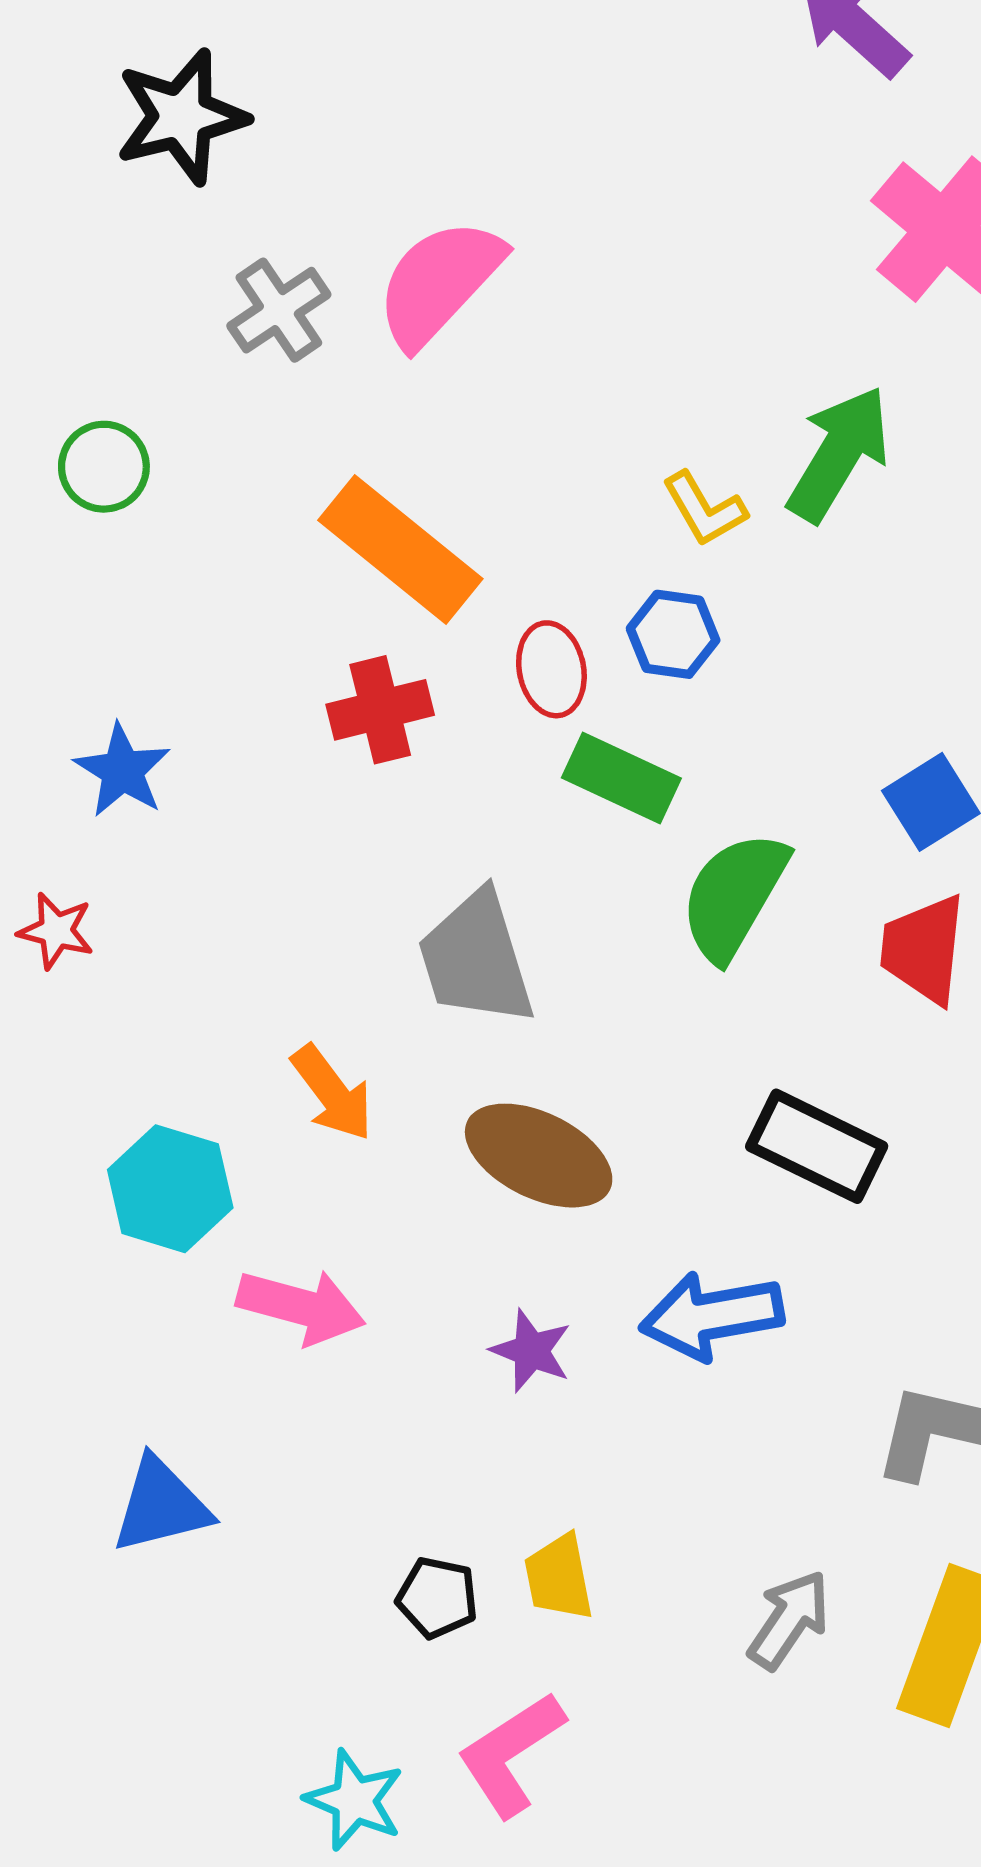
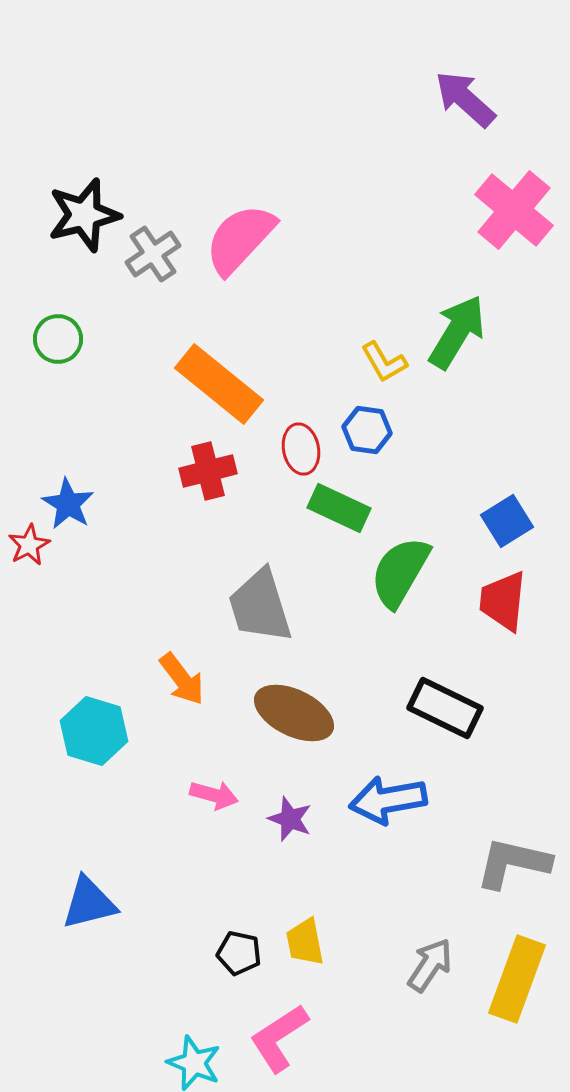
black star: (181, 117) -> (84, 215), moved
red star: (56, 931) -> (29, 545), moved, turned 30
pink arrow: (301, 1307) -> (214, 795), moved, size x0.7

